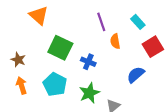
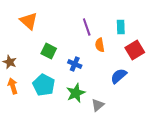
cyan rectangle: (138, 22) -> (121, 27), turned 40
green square: (60, 48) -> (49, 51), size x0.7

